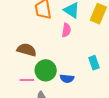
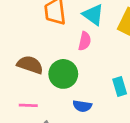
green circle: (46, 70) -> (63, 74), moved

